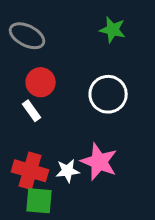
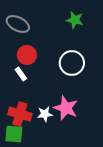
green square: (39, 201) -> (14, 134), moved

